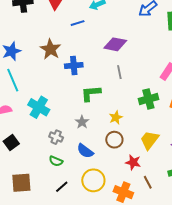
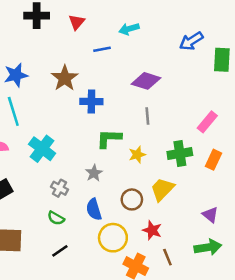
yellow star: (116, 118) -> (137, 155), moved
yellow trapezoid: (150, 140) -> (162, 189), moved
blue semicircle: (85, 151) -> (94, 209), turned 30
yellow circle: (93, 180) -> (113, 238), moved

